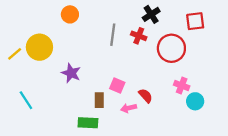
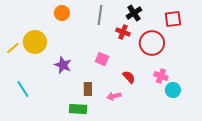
gray line: (113, 35) -> (100, 15), moved
pink square: (117, 85) -> (102, 59), moved
red semicircle: (146, 96) -> (129, 77), moved

